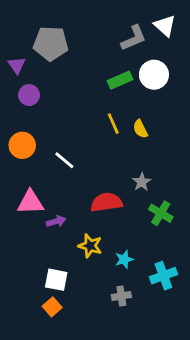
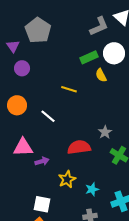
gray pentagon: (51, 43) -> (38, 30), turned 30
yellow line: (113, 124) -> (69, 89), moved, turned -49
yellow semicircle: (140, 129) -> (101, 75), moved
yellow star: (90, 246) -> (67, 179), turned 30

